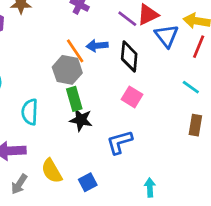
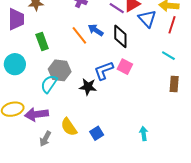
blue arrow: (97, 46) -> (96, 30), turned 42
gray hexagon: (67, 70) -> (60, 70), moved
green rectangle: (74, 99) -> (42, 41), moved
cyan semicircle: (30, 112) -> (49, 84), turned 36
blue L-shape: (120, 142) -> (104, 71), moved

